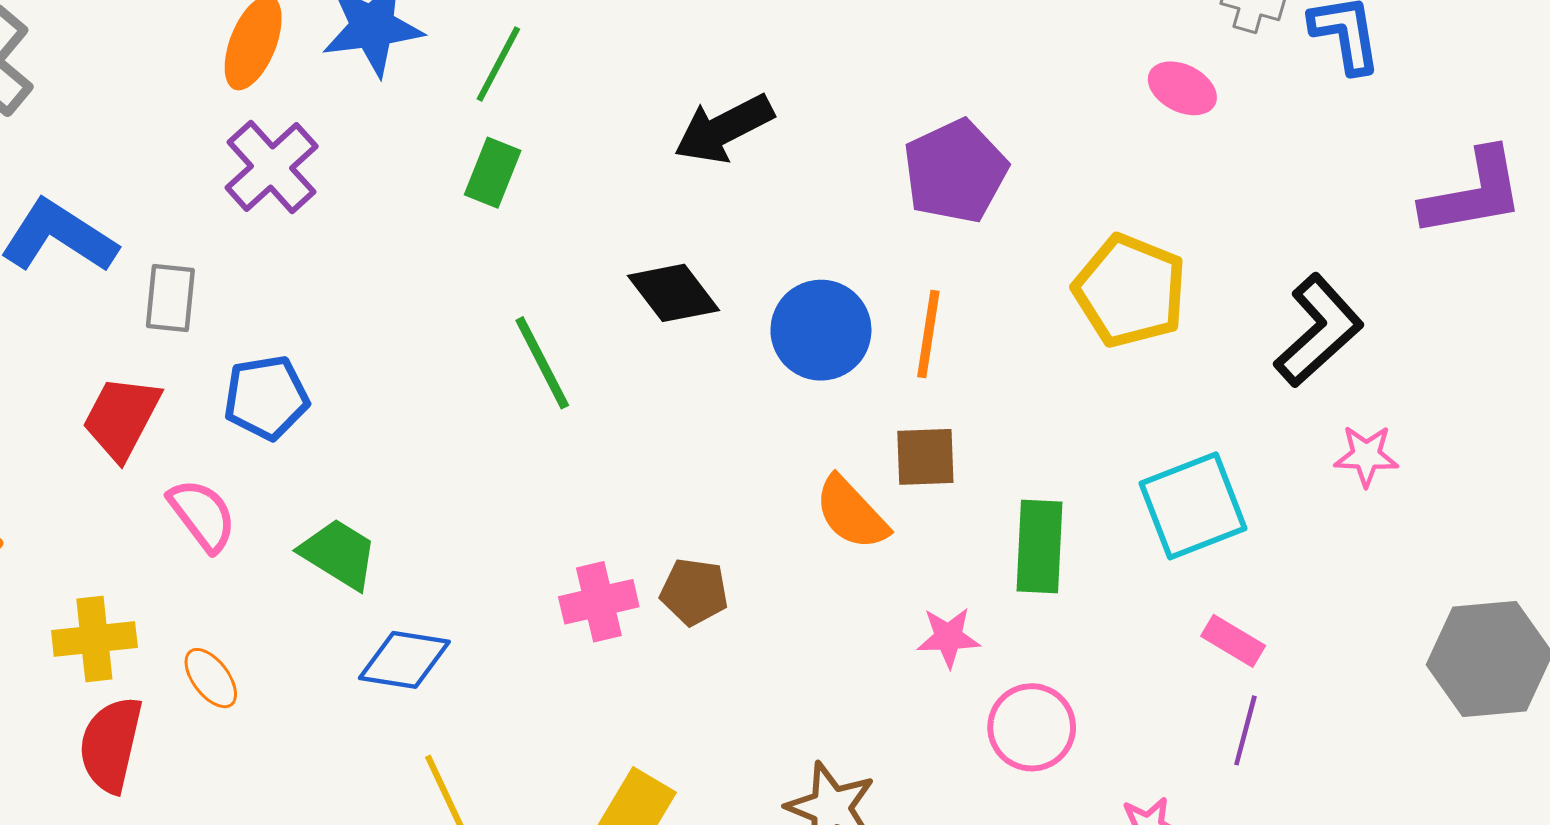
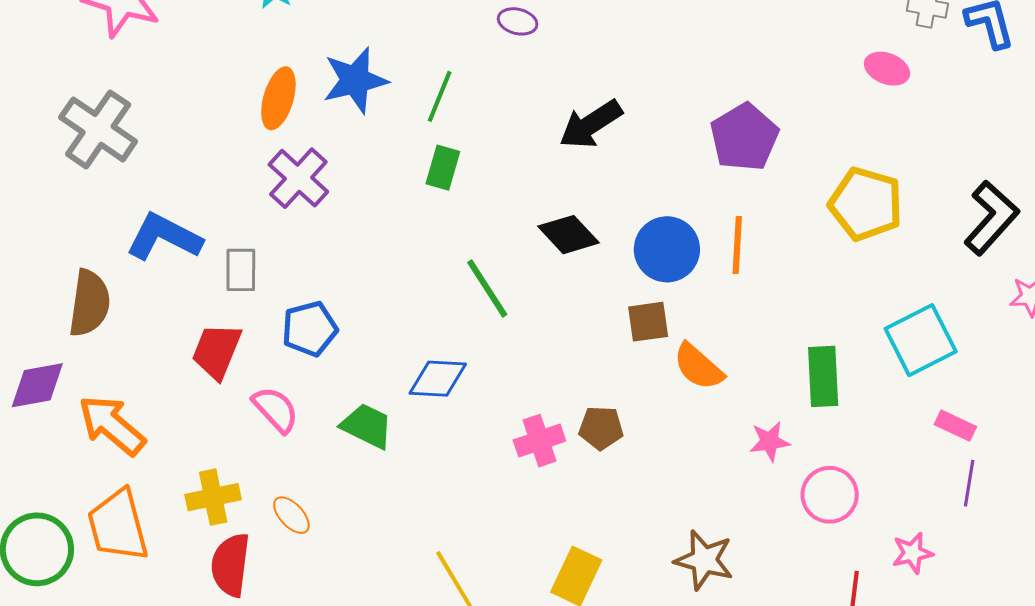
brown square: (925, 457) -> (648, 322), moved
blue diamond: (404, 660) -> (438, 379), moved

